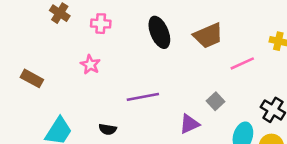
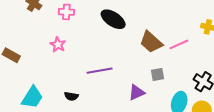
black ellipse: (159, 32) -> (113, 19), turned -35
brown trapezoid: (208, 36) -> (151, 42), moved, turned 65
gray square: (216, 101) -> (157, 74), turned 32

